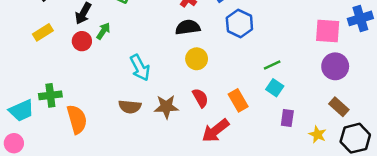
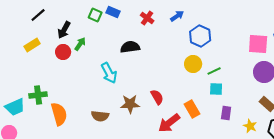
blue hexagon: (239, 24) -> (200, 36), moved
black semicircle: (188, 27) -> (130, 47), moved
yellow circle: (197, 59) -> (193, 64), moved
cyan square: (275, 88) -> (216, 89), turned -32
orange rectangle: (238, 100) -> (192, 109), moved
brown semicircle: (130, 107) -> (100, 116), moved

